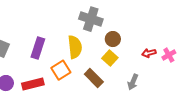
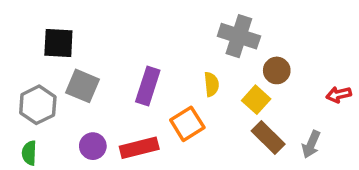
yellow semicircle: (75, 47) -> (211, 84), size x0.6
yellow square: (110, 58) -> (256, 100), moved
brown rectangle: (94, 78) -> (268, 138), moved

